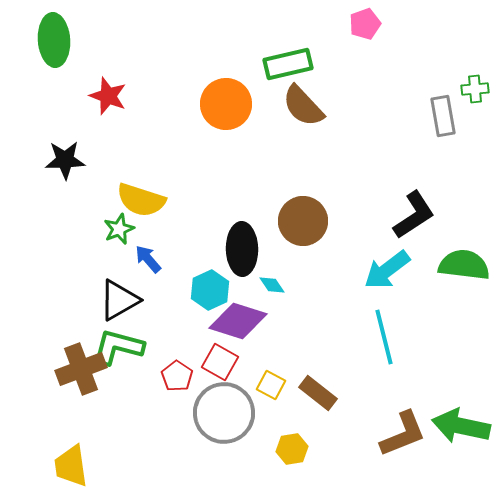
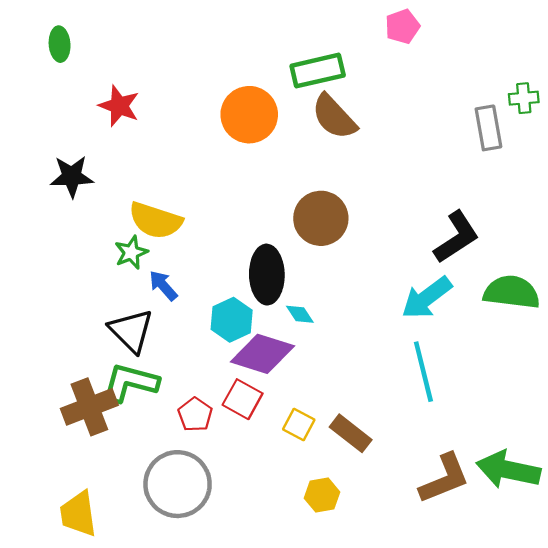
green ellipse: (54, 40) -> (60, 44), size x0.6
brown circle: (303, 221) -> (321, 218), moved
black triangle: (119, 300) -> (131, 331), turned -45
gray circle: (224, 413) -> (178, 484), moved

